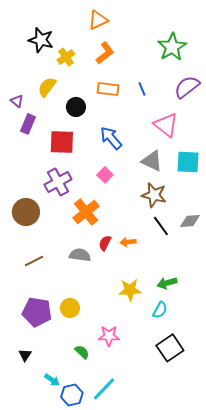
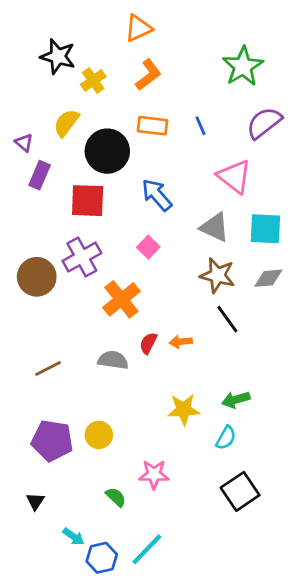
black circle: (76, 107) -> (107, 151), size x1.6
brown circle: (26, 212) -> (37, 277), moved
gray diamond: (190, 221) -> (268, 278), moved

